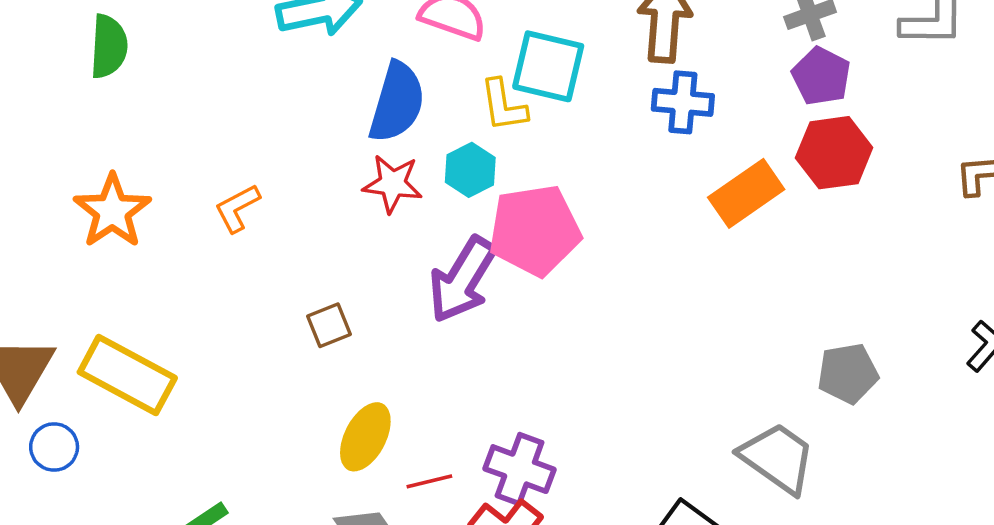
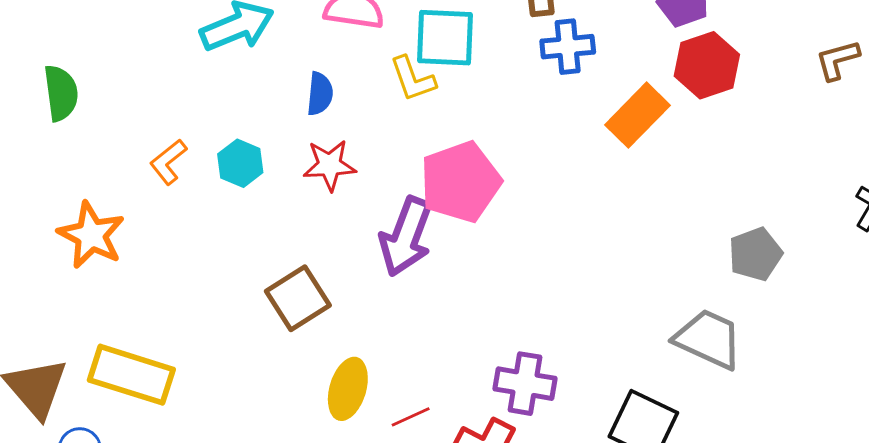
blue semicircle: (397, 102) -> (320, 94), size x0.6
cyan hexagon: (470, 170) -> (240, 163), moved
orange L-shape: (237, 208) -> (168, 162), moved
brown square: (329, 325) -> (298, 298), size x1.6
purple cross: (520, 469) -> (525, 384), moved

